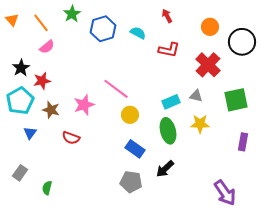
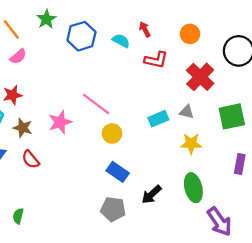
red arrow: (167, 16) -> (145, 29), moved
orange circle: (210, 27) -> (190, 34), moved
green ellipse: (168, 131) -> (193, 188), moved
red semicircle: (71, 138) -> (31, 159), moved, turned 30

